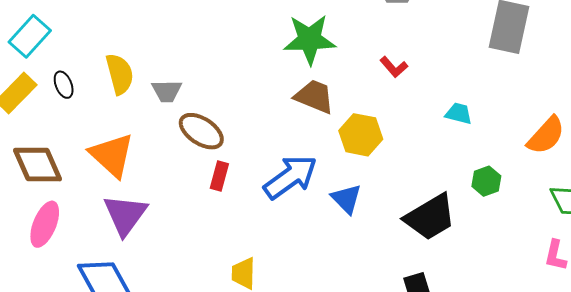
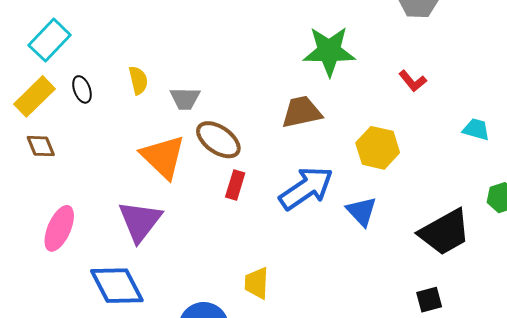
yellow semicircle: (120, 74) -> (138, 80), size x0.7
brown trapezoid: (314, 96) -> (302, 112), moved, turned -36
orange triangle: (112, 155) -> (163, 157), moved
brown diamond: (38, 165) -> (41, 146), moved, size x0.6

